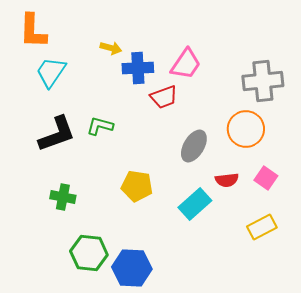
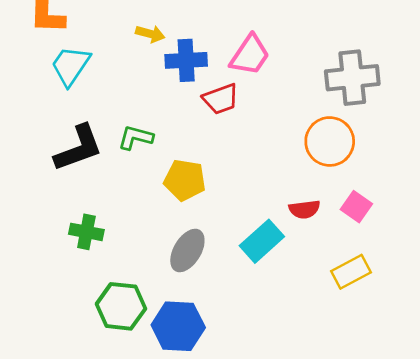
gray ellipse: (194, 146) -> (187, 251), moved
yellow pentagon: (137, 186) -> (185, 180), moved

